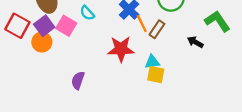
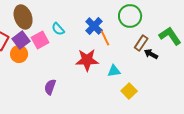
pink square: (66, 26) -> (40, 40), turned 30
brown rectangle: (157, 29) -> (141, 43), moved
yellow square: (156, 75) -> (129, 91), moved, turned 35

